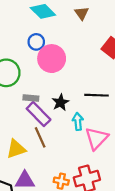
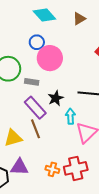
brown triangle: (82, 13) -> (79, 19), turned 32
gray rectangle: (31, 98) -> (32, 82), moved

